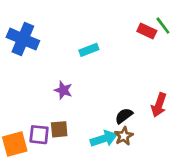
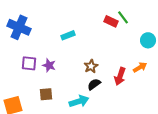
purple square: (39, 135) -> (29, 63), moved
brown star: (124, 136) -> (91, 66), moved

